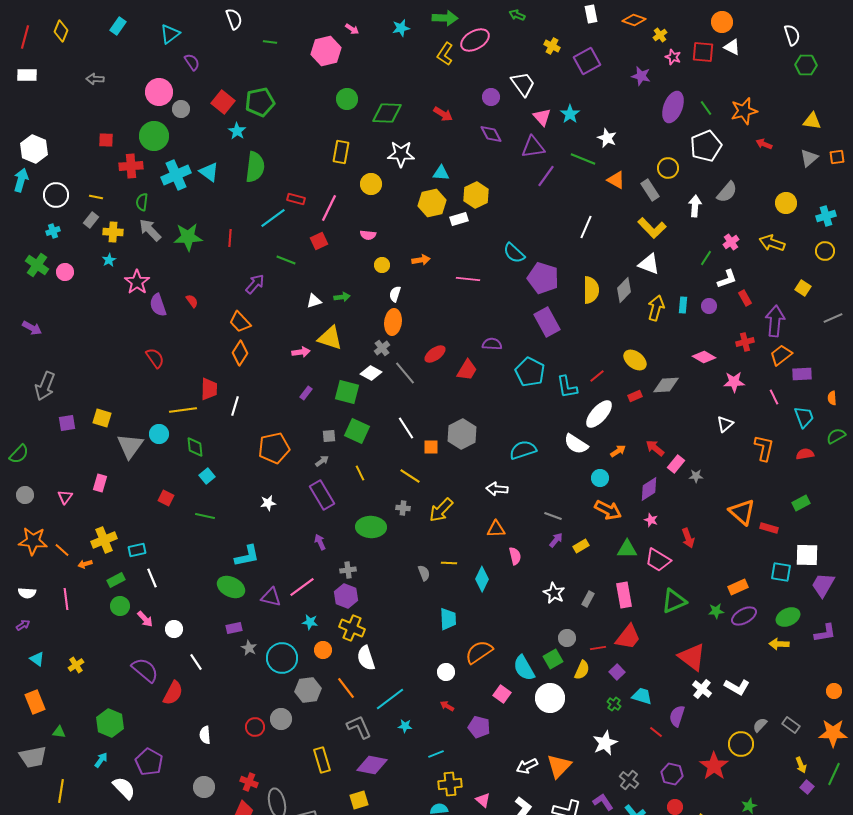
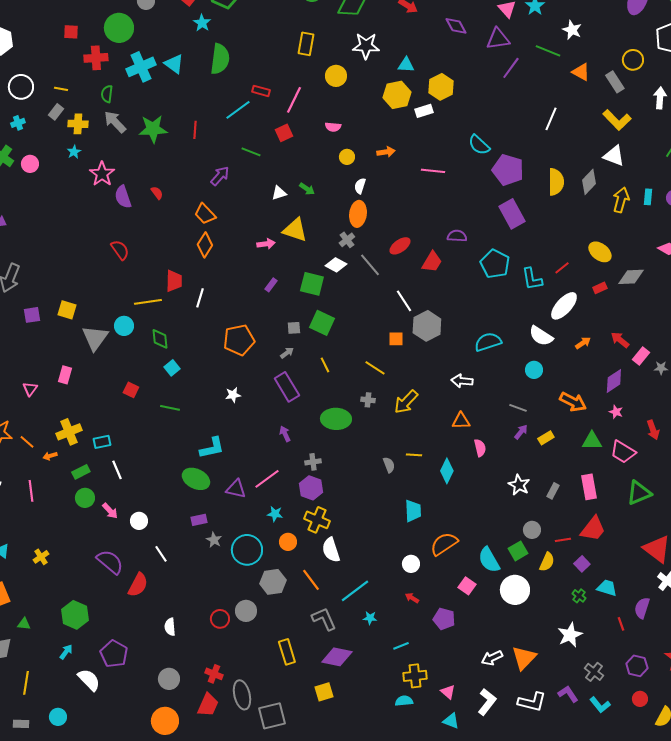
green arrow: (342, 297) -> (307, 189), turned 42
white line: (406, 428) -> (404, 301), moved
cyan circle: (600, 478) -> (534, 370), moved
red line: (656, 732) -> (621, 624), turned 32

